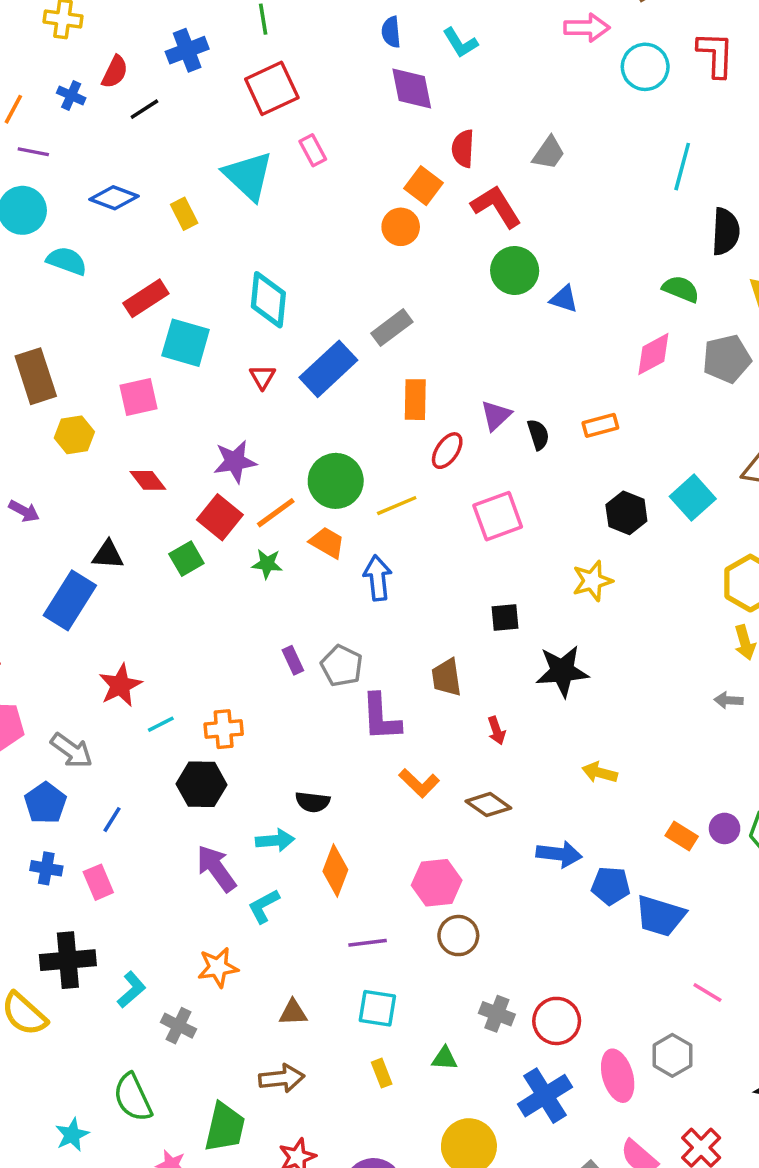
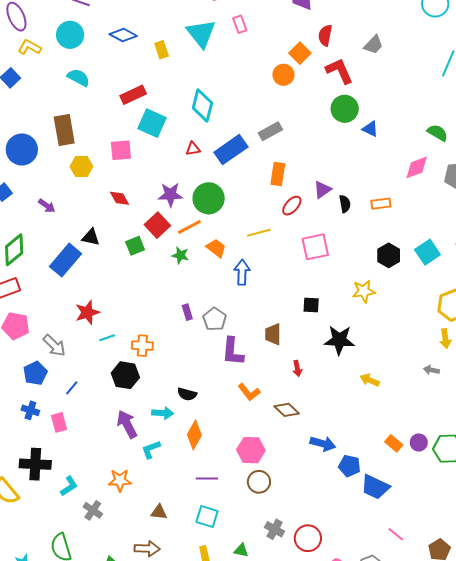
cyan semicircle: (67, 261) -> (78, 78), moved
red triangle: (262, 377) -> (193, 149), turned 42
green circle: (336, 481) -> (209, 198), moved
yellow arrow: (600, 773) -> (370, 380), moved

